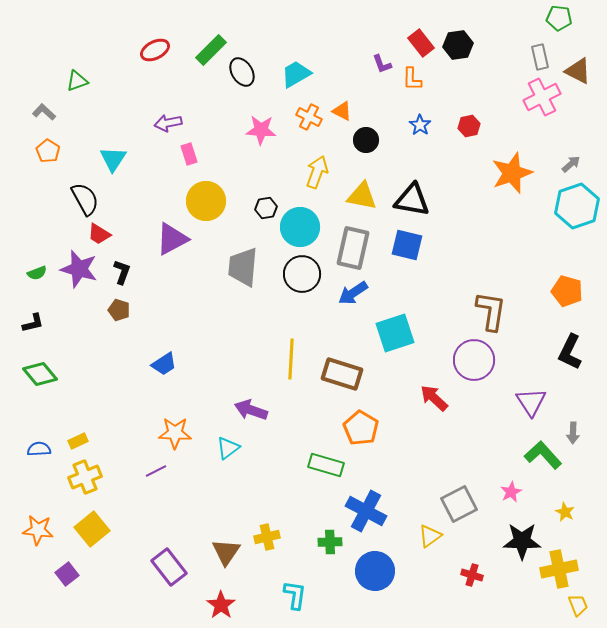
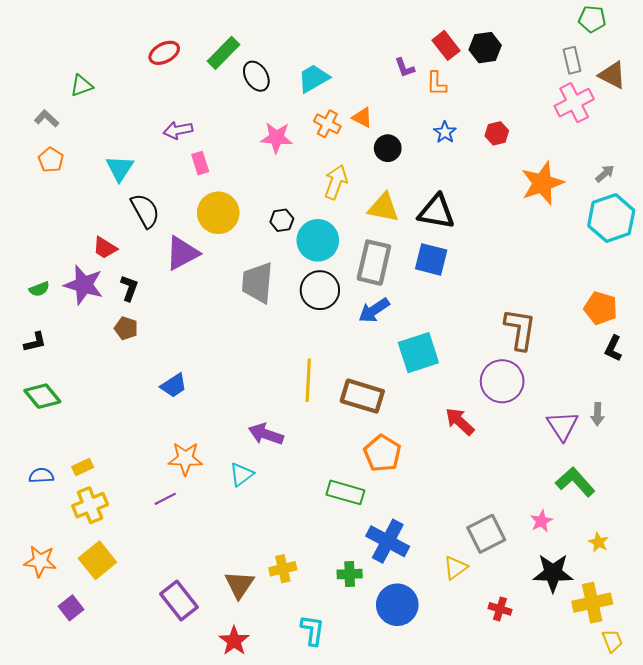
black semicircle: (85, 199) -> (145, 211), moved
black L-shape: (570, 352) -> (613, 348), moved, size x0.7
gray arrow: (573, 433) -> (597, 414), moved

